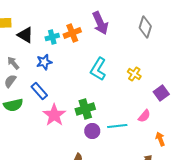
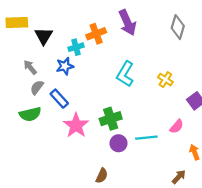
black triangle: (25, 35) -> (44, 36), turned 30
cyan cross: (52, 37) -> (76, 47), moved
gray semicircle: (10, 81) -> (37, 87), moved

